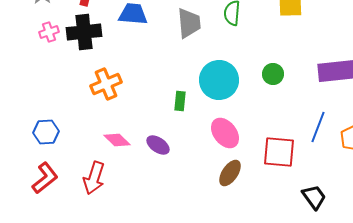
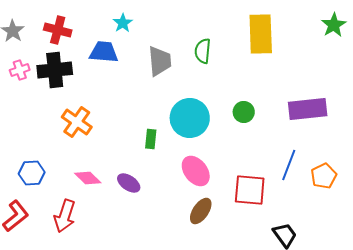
orange cross: (106, 84) -> (77, 122), turned -32
blue hexagon: (46, 132) -> (32, 173), moved

